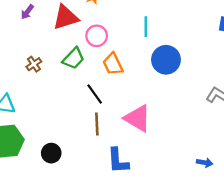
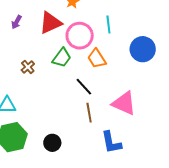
cyan line: (146, 27) -> (108, 24), moved
pink circle: (97, 36) -> (80, 36), size x1.4

